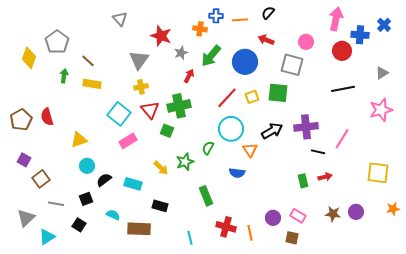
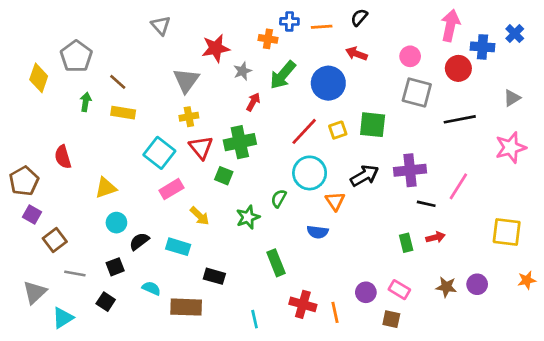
red star: (161, 36) -> (216, 48), turned -30
gray square: (292, 65) -> (417, 93), moved
brown pentagon: (21, 120) -> (24, 181), moved
yellow arrow: (161, 168) -> (200, 216), moved

